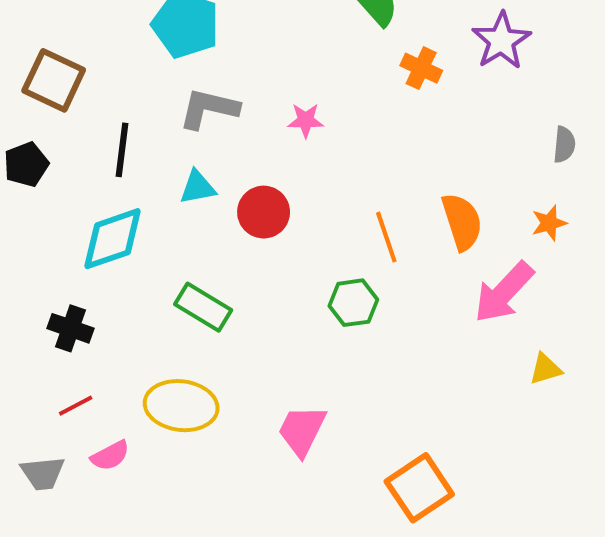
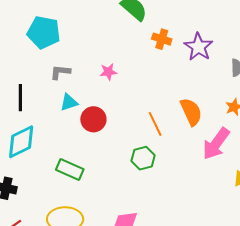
purple star: (501, 41) -> (199, 47), moved
gray L-shape: (209, 109) -> (60, 72), size x0.7
cyan triangle: (198, 187) -> (69, 102), moved

